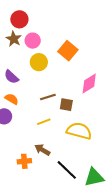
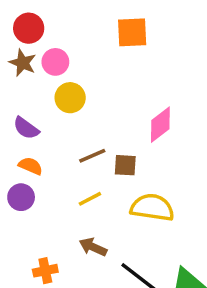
orange square: (68, 51) -> (132, 32), moved, turned -36
orange cross: (24, 161) -> (45, 271), moved

